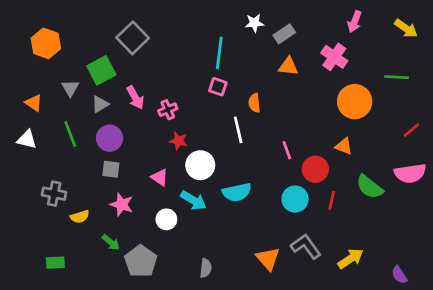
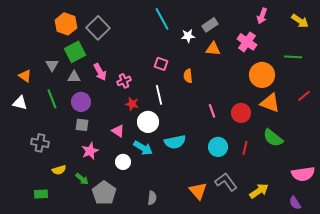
white star: (254, 23) -> (188, 36), moved
orange hexagon: (46, 43) -> (66, 24), moved
cyan line: (219, 53) -> (162, 19), moved, turned -35
gray triangle: (100, 104) -> (74, 77), turned 32
white line: (238, 130) -> (159, 95), moved
orange triangle: (344, 146) -> (270, 103), moved, size x1.5
red circle: (315, 169) -> (241, 113), moved
pink semicircle: (410, 173) -> (303, 174), moved
pink star: (122, 204) -> (90, 151), turned 30
yellow semicircle: (80, 217) -> (59, 170), moved

